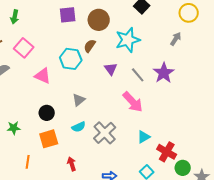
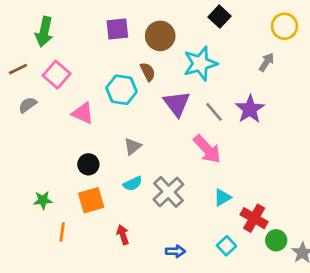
green arrow: (15, 17) -> (44, 32), size x1.5
brown semicircle: (90, 46) -> (148, 72), turned 120
purple triangle: (111, 69) -> (177, 104), size x1.5
green star: (14, 128) -> (43, 200), moved

